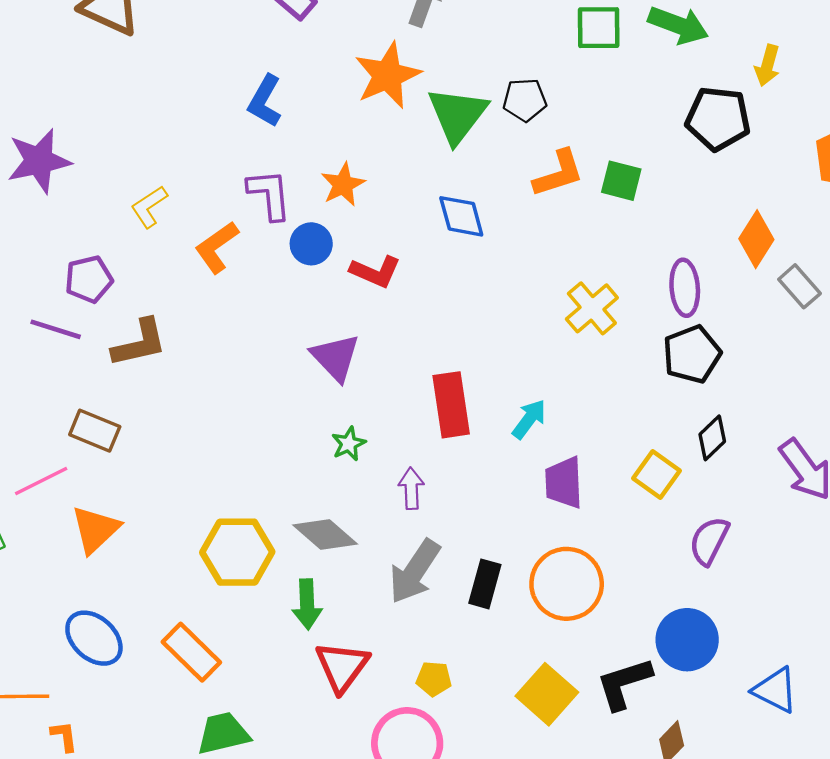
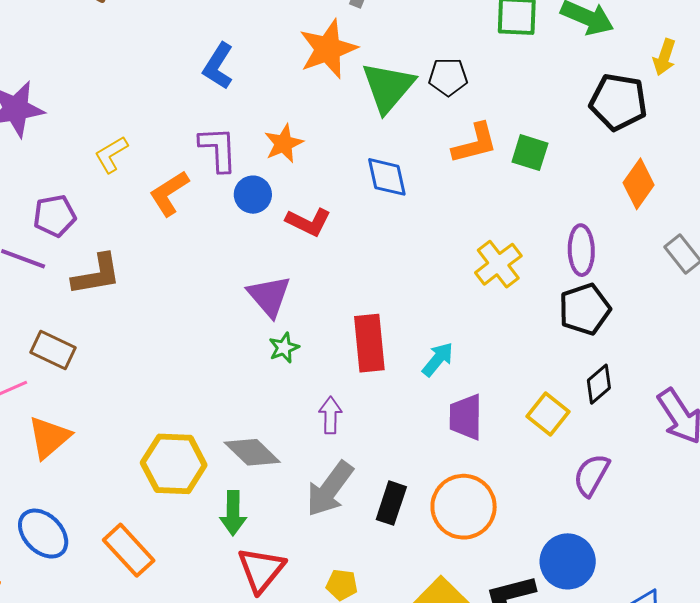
orange diamond: (756, 239) -> (639, 184), moved
green star: (349, 444) -> (284, 348), moved

